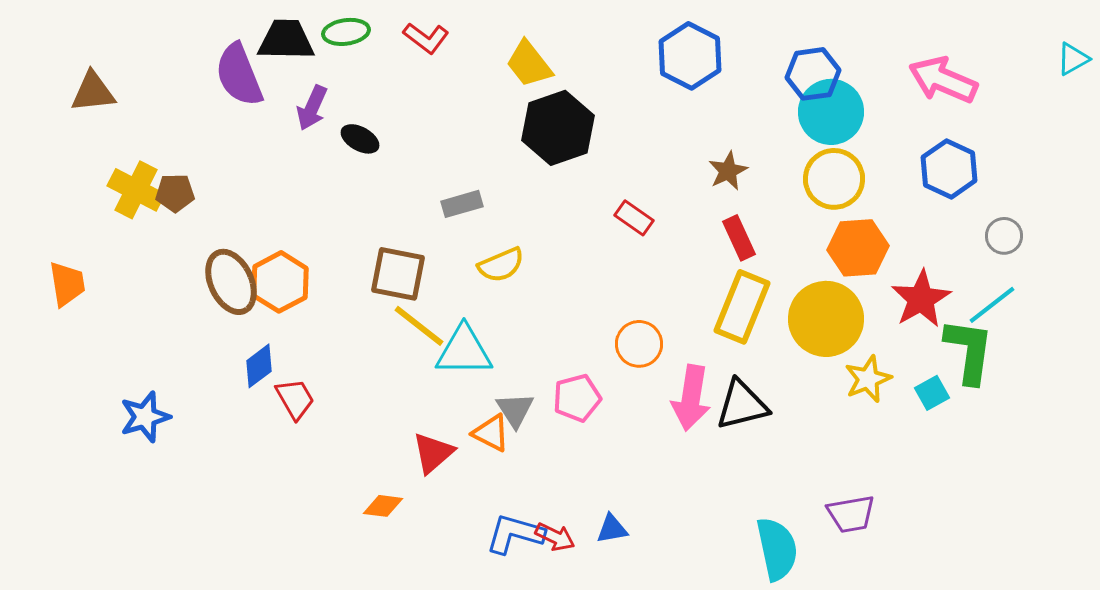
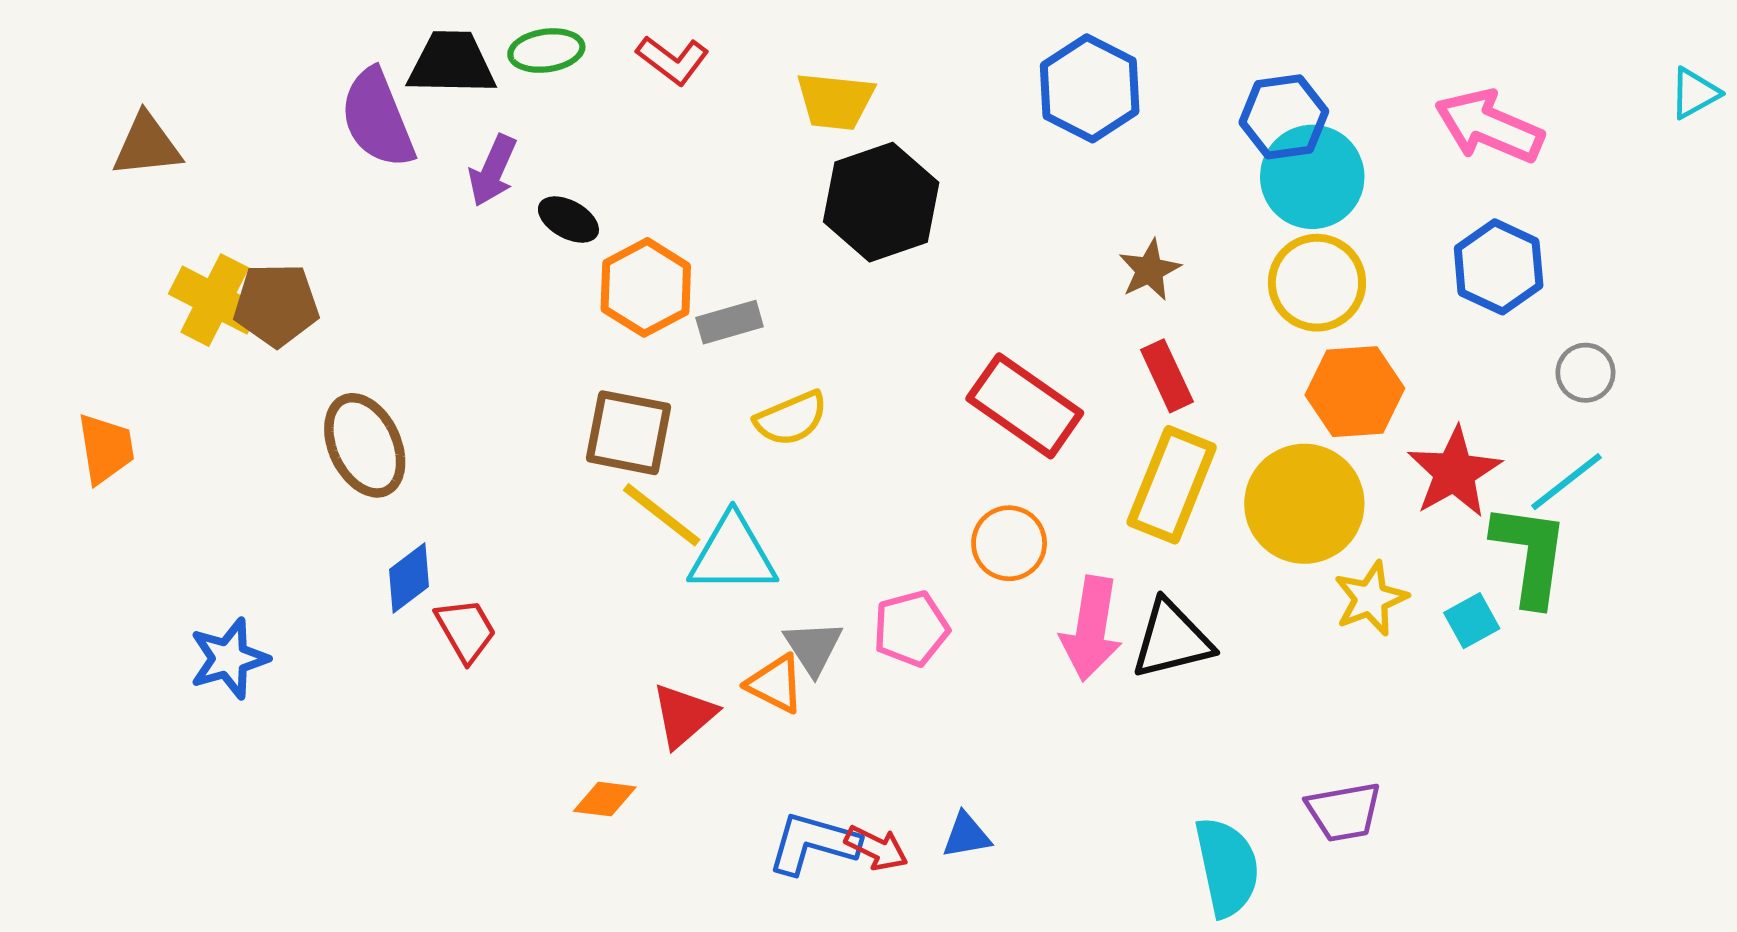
yellow trapezoid: (529, 64) -> (835, 101), turned -46
brown pentagon: (175, 193) -> (276, 305), size x1.4
red rectangle: (634, 218) -> (1025, 406), moved, size x1.8
orange hexagon: (280, 282) -> (646, 287), moved

